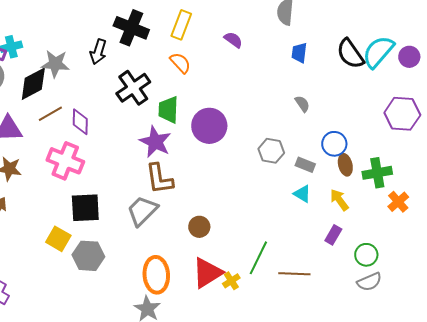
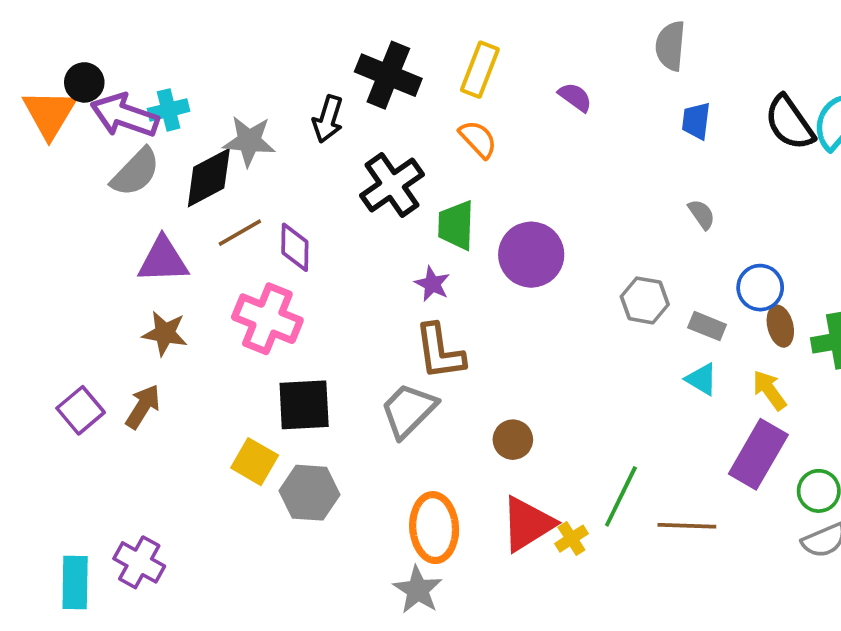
purple star: (155, 142) -> (432, 284), size x0.6
purple rectangle: (333, 235) -> (758, 454), size x1.8

